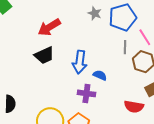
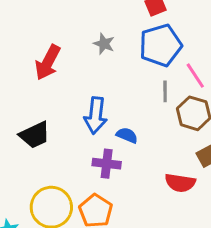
gray star: (95, 13) -> (104, 44), moved
red arrow: (49, 27) -> (48, 62), turned -30
black trapezoid: (44, 55) -> (35, 135), moved

